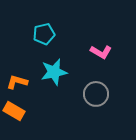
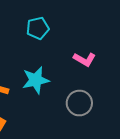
cyan pentagon: (44, 34) -> (38, 28), moved

